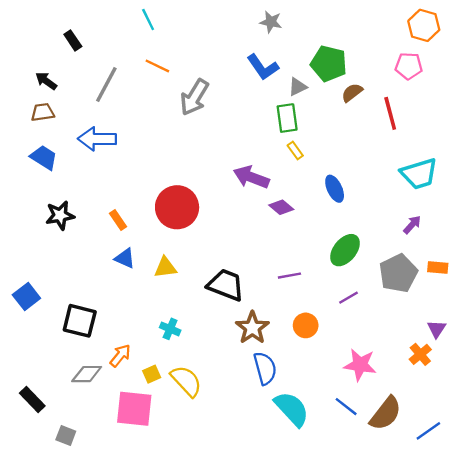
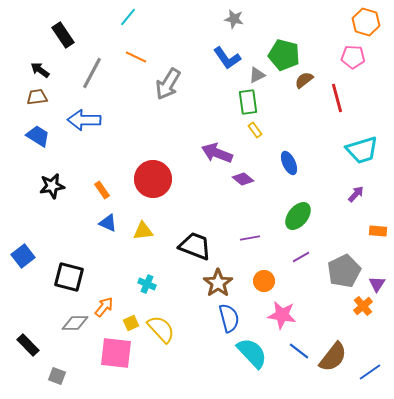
cyan line: (148, 20) -> (128, 17), turned 66
black rectangle: (73, 40) -> (63, 35), size x1.4
gray pentagon: (398, 273) -> (344, 271), moved
pink star: (360, 365) -> (282, 315), moved

